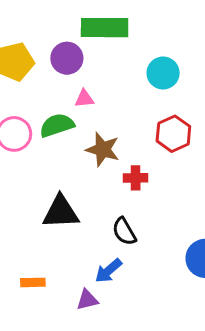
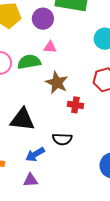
black semicircle: (124, 232) -> (62, 139), turned -66
blue arrow: (108, 271) -> (35, 154), moved

